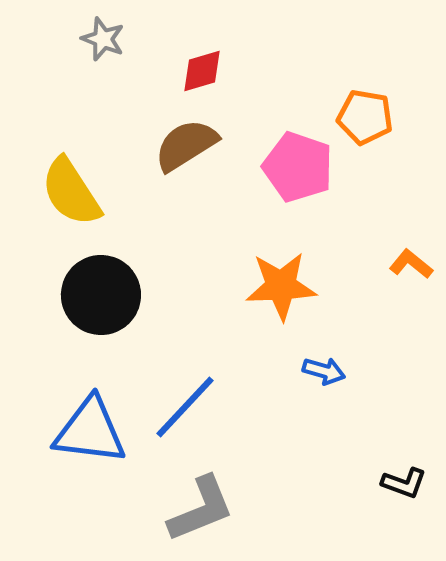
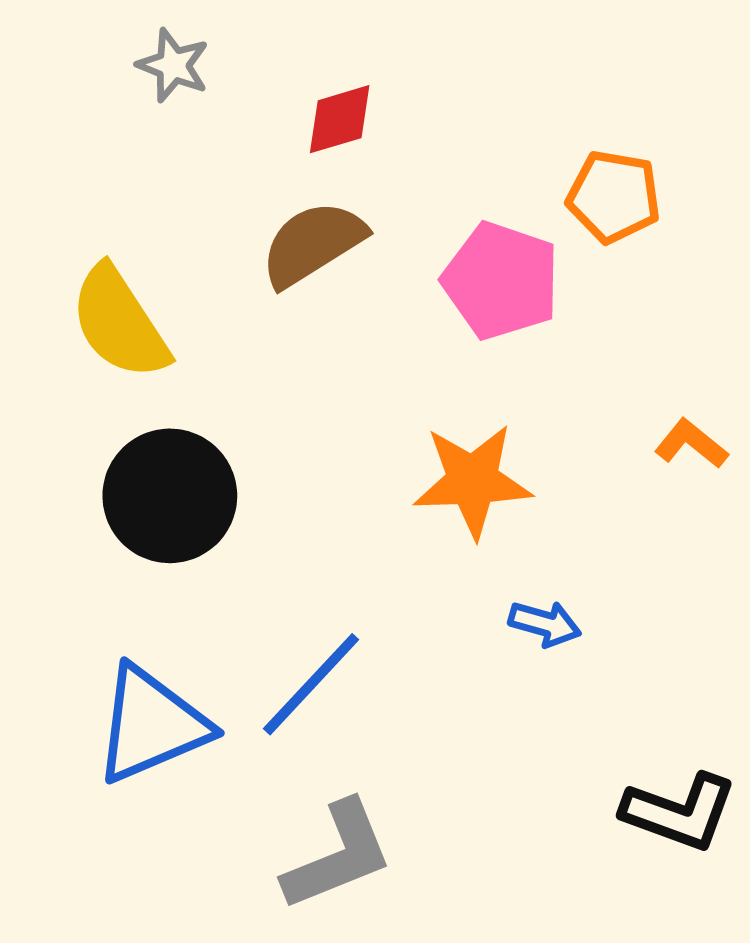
blue triangle: (90, 431) -> (151, 725), turned -30
black L-shape: (404, 483) -> (679, 812), size x1.5

